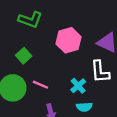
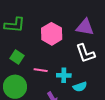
pink line: (41, 85) -> (41, 70), moved
cyan cross: (78, 86) -> (64, 75), moved, turned -32

